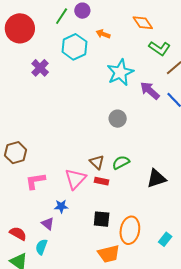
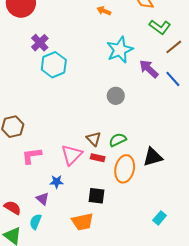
cyan hexagon: (74, 47) -> (54, 65), moved
orange ellipse: (130, 230) -> (125, 169), moved
orange trapezoid: (109, 254) -> (83, 222), moved

